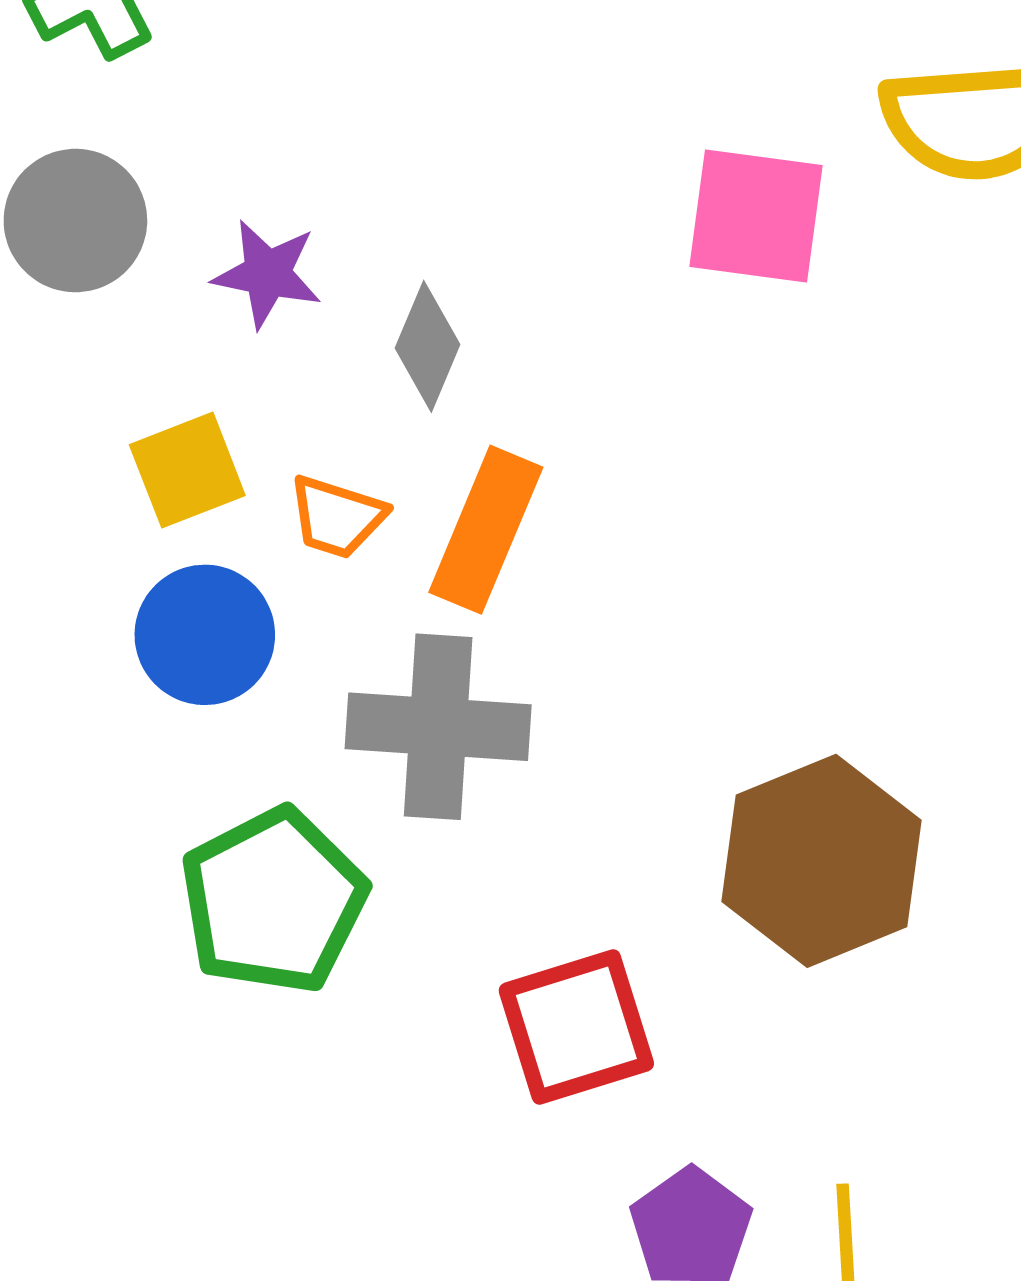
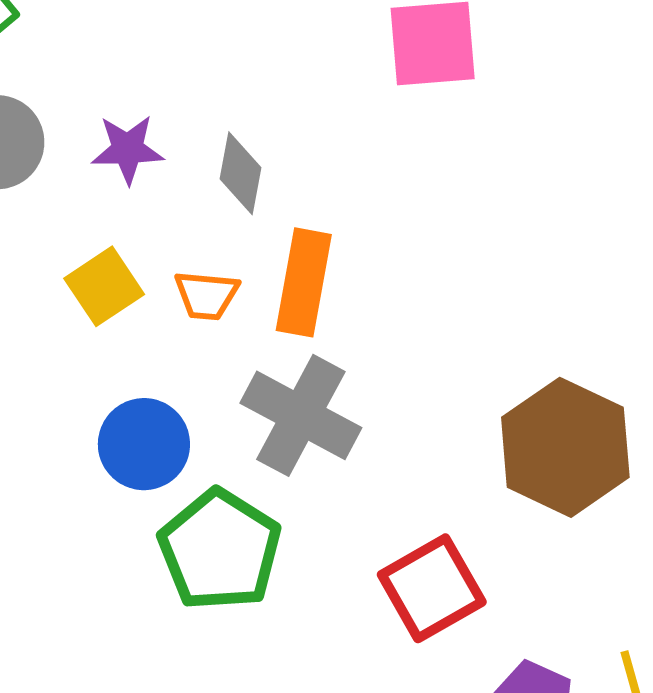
blue circle: (205, 635) -> (144, 444), moved
gray cross: (438, 727) -> (301, 415), turned 37

